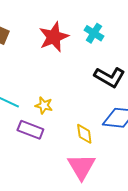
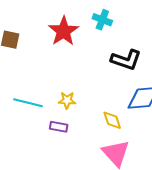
purple rectangle: (30, 130) -> (59, 127), size x0.7

